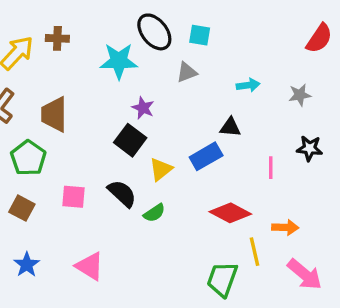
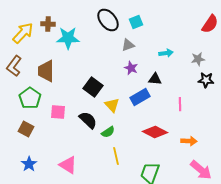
cyan square: (200, 35) -> (136, 22), turned -32
cyan star: (119, 61) -> (68, 38), moved
purple star: (143, 108) -> (131, 68), moved
black star: (309, 148) -> (206, 80), moved
yellow triangle: (161, 169) -> (112, 105), turned -35
pink square: (74, 197) -> (58, 112), moved
yellow line: (255, 252) -> (116, 156), moved

